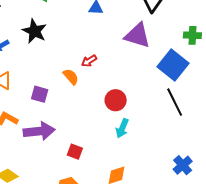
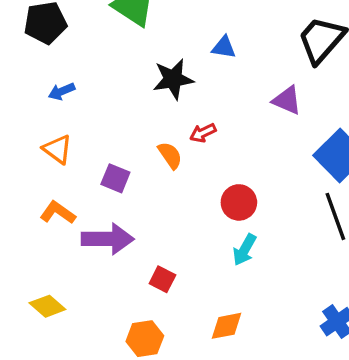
black star: (35, 31) -> (173, 79), moved, turned 30
purple triangle: (137, 36) -> (287, 100), size x0.7

